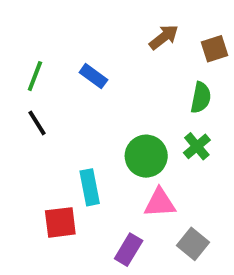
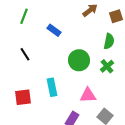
green line: (35, 76) -> (24, 16), moved
green circle: (146, 156) -> (79, 60), moved
red square: (60, 222) -> (23, 97), moved

